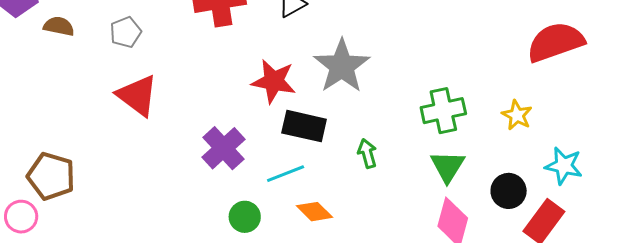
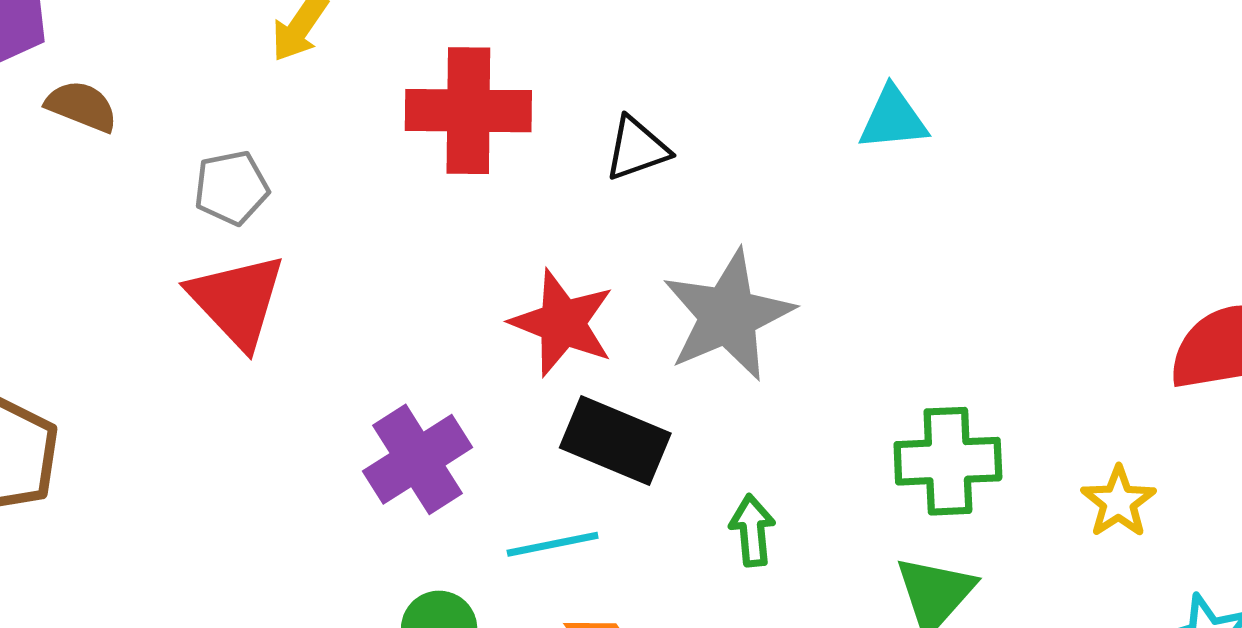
gray pentagon: (126, 32) -> (231, 188), moved

